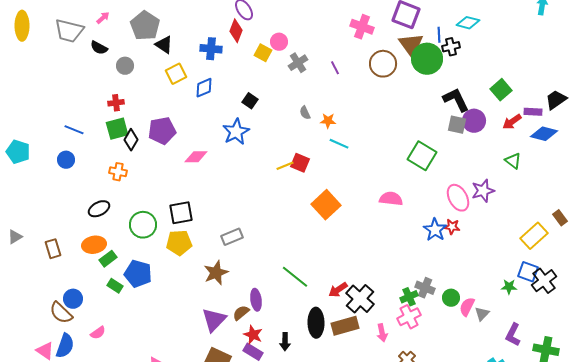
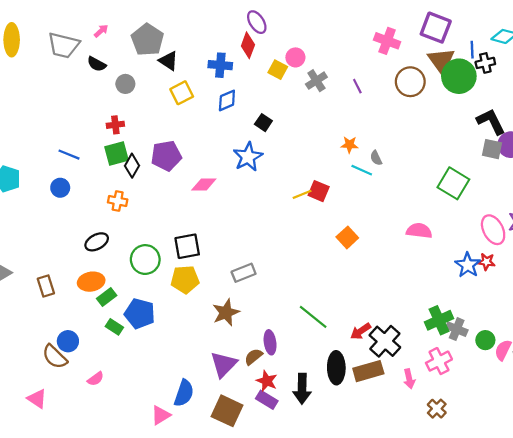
blue diamond: (204, 88) -> (227, 100), moved
gray semicircle: (305, 113) -> (376, 158), moved
orange square: (326, 205) -> (347, 237), size x0.7
green cross: (409, 297) -> (439, 320), moved, size x1.4
black arrow: (285, 342) -> (302, 389), size x1.5
blue semicircle: (65, 346) -> (184, 393), moved

